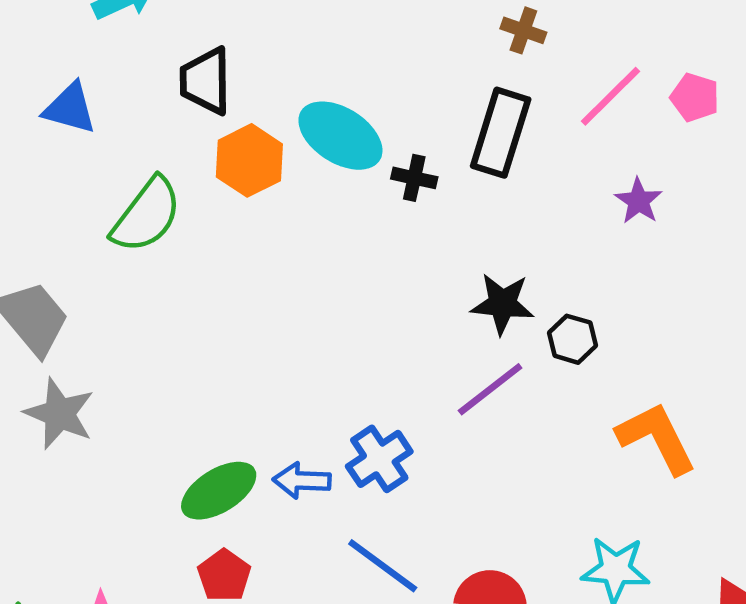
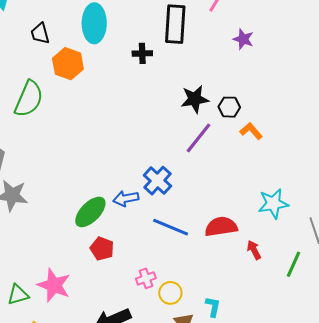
black trapezoid: (206, 81) -> (40, 33), size x0.7
cyan ellipse: (340, 136) -> (94, 23), moved, turned 72
orange L-shape: (657, 438) -> (251, 131), moved, size x0.6

